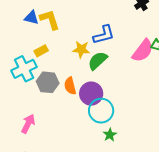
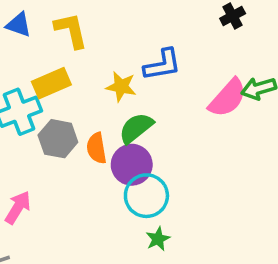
blue triangle: (31, 18) -> (19, 25), moved
yellow rectangle: (41, 51) -> (51, 83), size x1.5
green semicircle: (98, 61) -> (136, 128), moved

